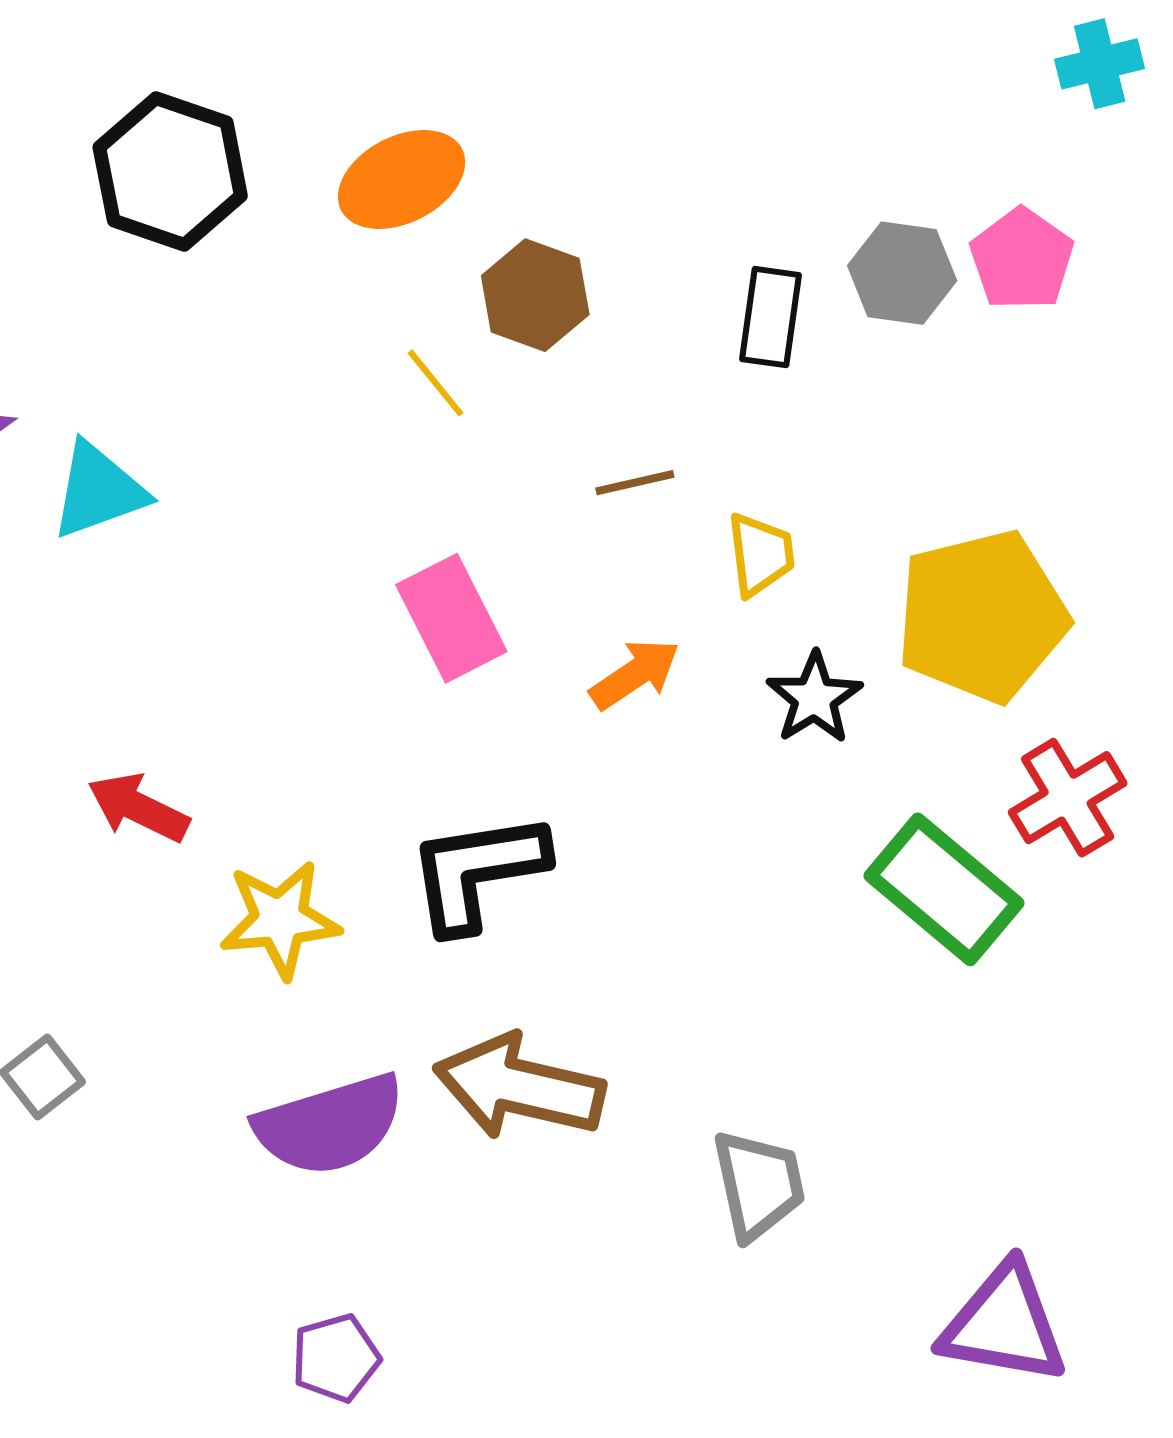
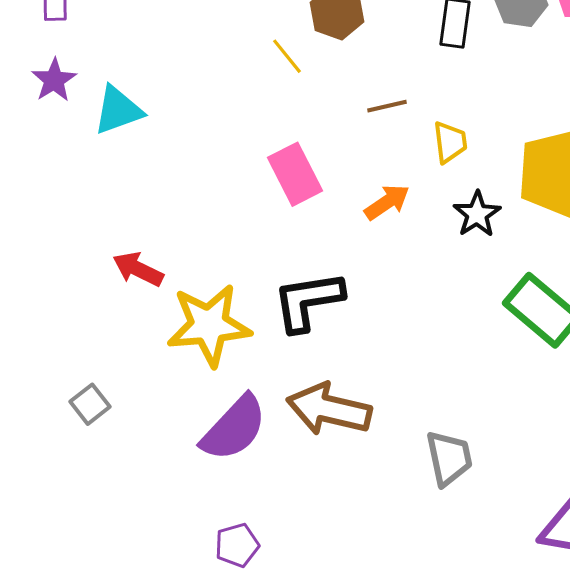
yellow star: (280, 919) -> (209, 325), size x1.4
purple semicircle: (330, 1125) -> (234, 428), turned -30

